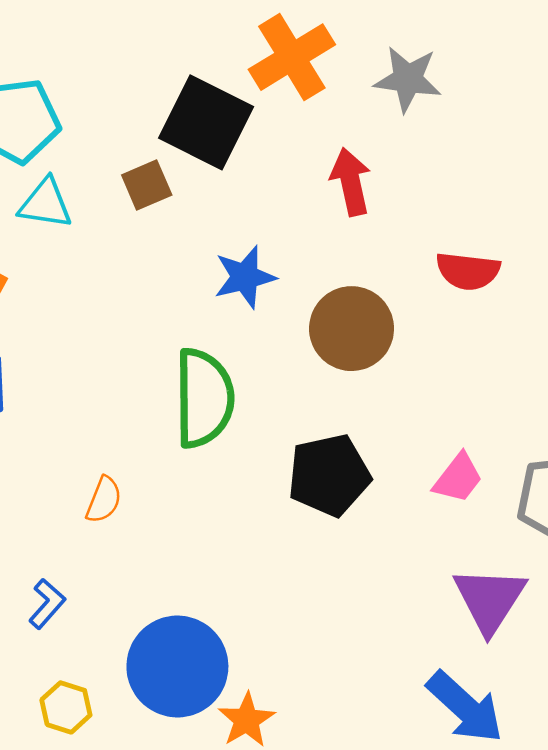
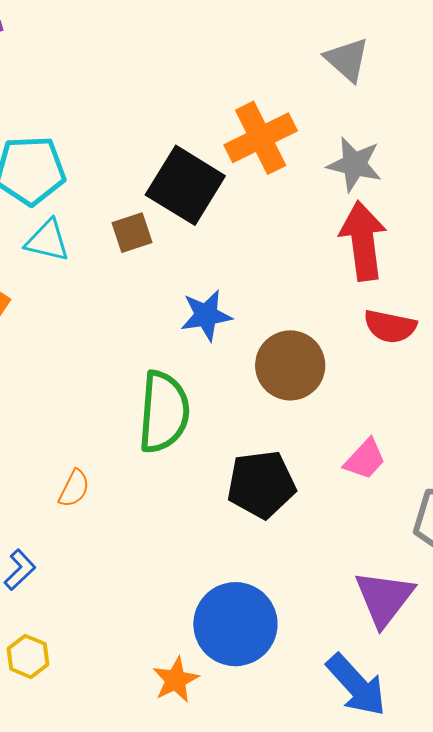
red arrow: (351, 182) -> (363, 241), moved, size x1.4
pink trapezoid: (458, 478) -> (365, 459), moved
blue circle: (177, 666) -> (235, 624), moved

